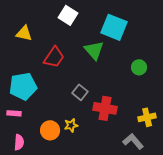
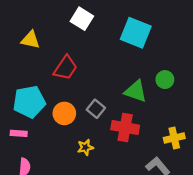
green triangle: (94, 50) -> (136, 91), moved, turned -30
orange circle: (50, 130) -> (64, 113), moved

